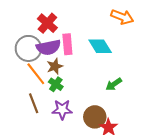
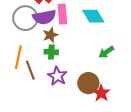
orange line: (36, 74) -> (18, 57), moved, turned 50
green cross: (56, 84) -> (51, 52), turned -32
purple star: (62, 110) -> (57, 76), turned 30

